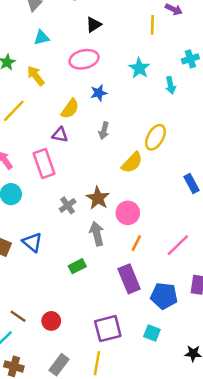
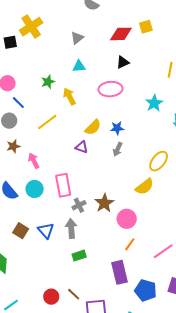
blue star: (99, 93) -> (117, 128), moved
yellow semicircle: (132, 163) -> (145, 187), moved
pink rectangle: (44, 164) -> (63, 185), moved
gray arrow: (97, 234) -> (71, 228), moved
brown line: (18, 316) -> (74, 294), moved

